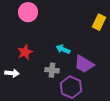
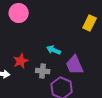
red star: (25, 52) -> (21, 61), moved
purple trapezoid: (84, 64) -> (75, 65), turned 35

